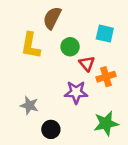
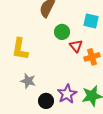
yellow L-shape: (31, 46) -> (20, 49), moved
purple star: (76, 92) -> (67, 94), moved, turned -30

